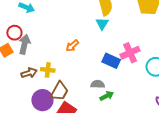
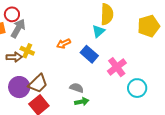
pink cross: (130, 53) -> (117, 67), turned -30
blue rectangle: (111, 61) -> (89, 54), moved
yellow cross: (48, 70) -> (27, 51), moved

